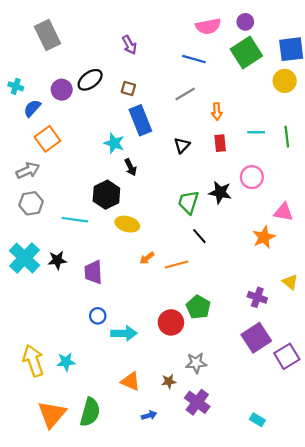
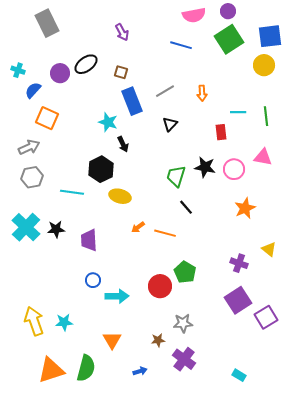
gray line: (185, 94) -> (165, 91), moved
orange square: (47, 139) -> (47, 118), turned -30
red rectangle: (220, 143) -> (221, 132), moved
pink circle: (252, 177) -> (234, 169), moved
pink triangle: (284, 212) -> (263, 157), moved
orange line: (176, 265) -> (165, 233), turned 30
orange triangle: (131, 381) -> (112, 340), moved, turned 36
orange triangle: (52, 414) -> (51, 370), turned 32

